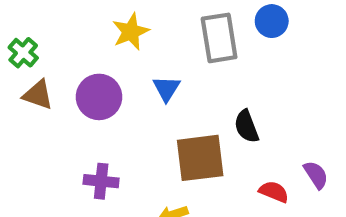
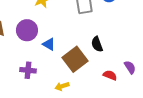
blue triangle: (166, 88) -> (49, 44), moved, turned -32
brown square: (200, 158) -> (75, 59), turned -30

